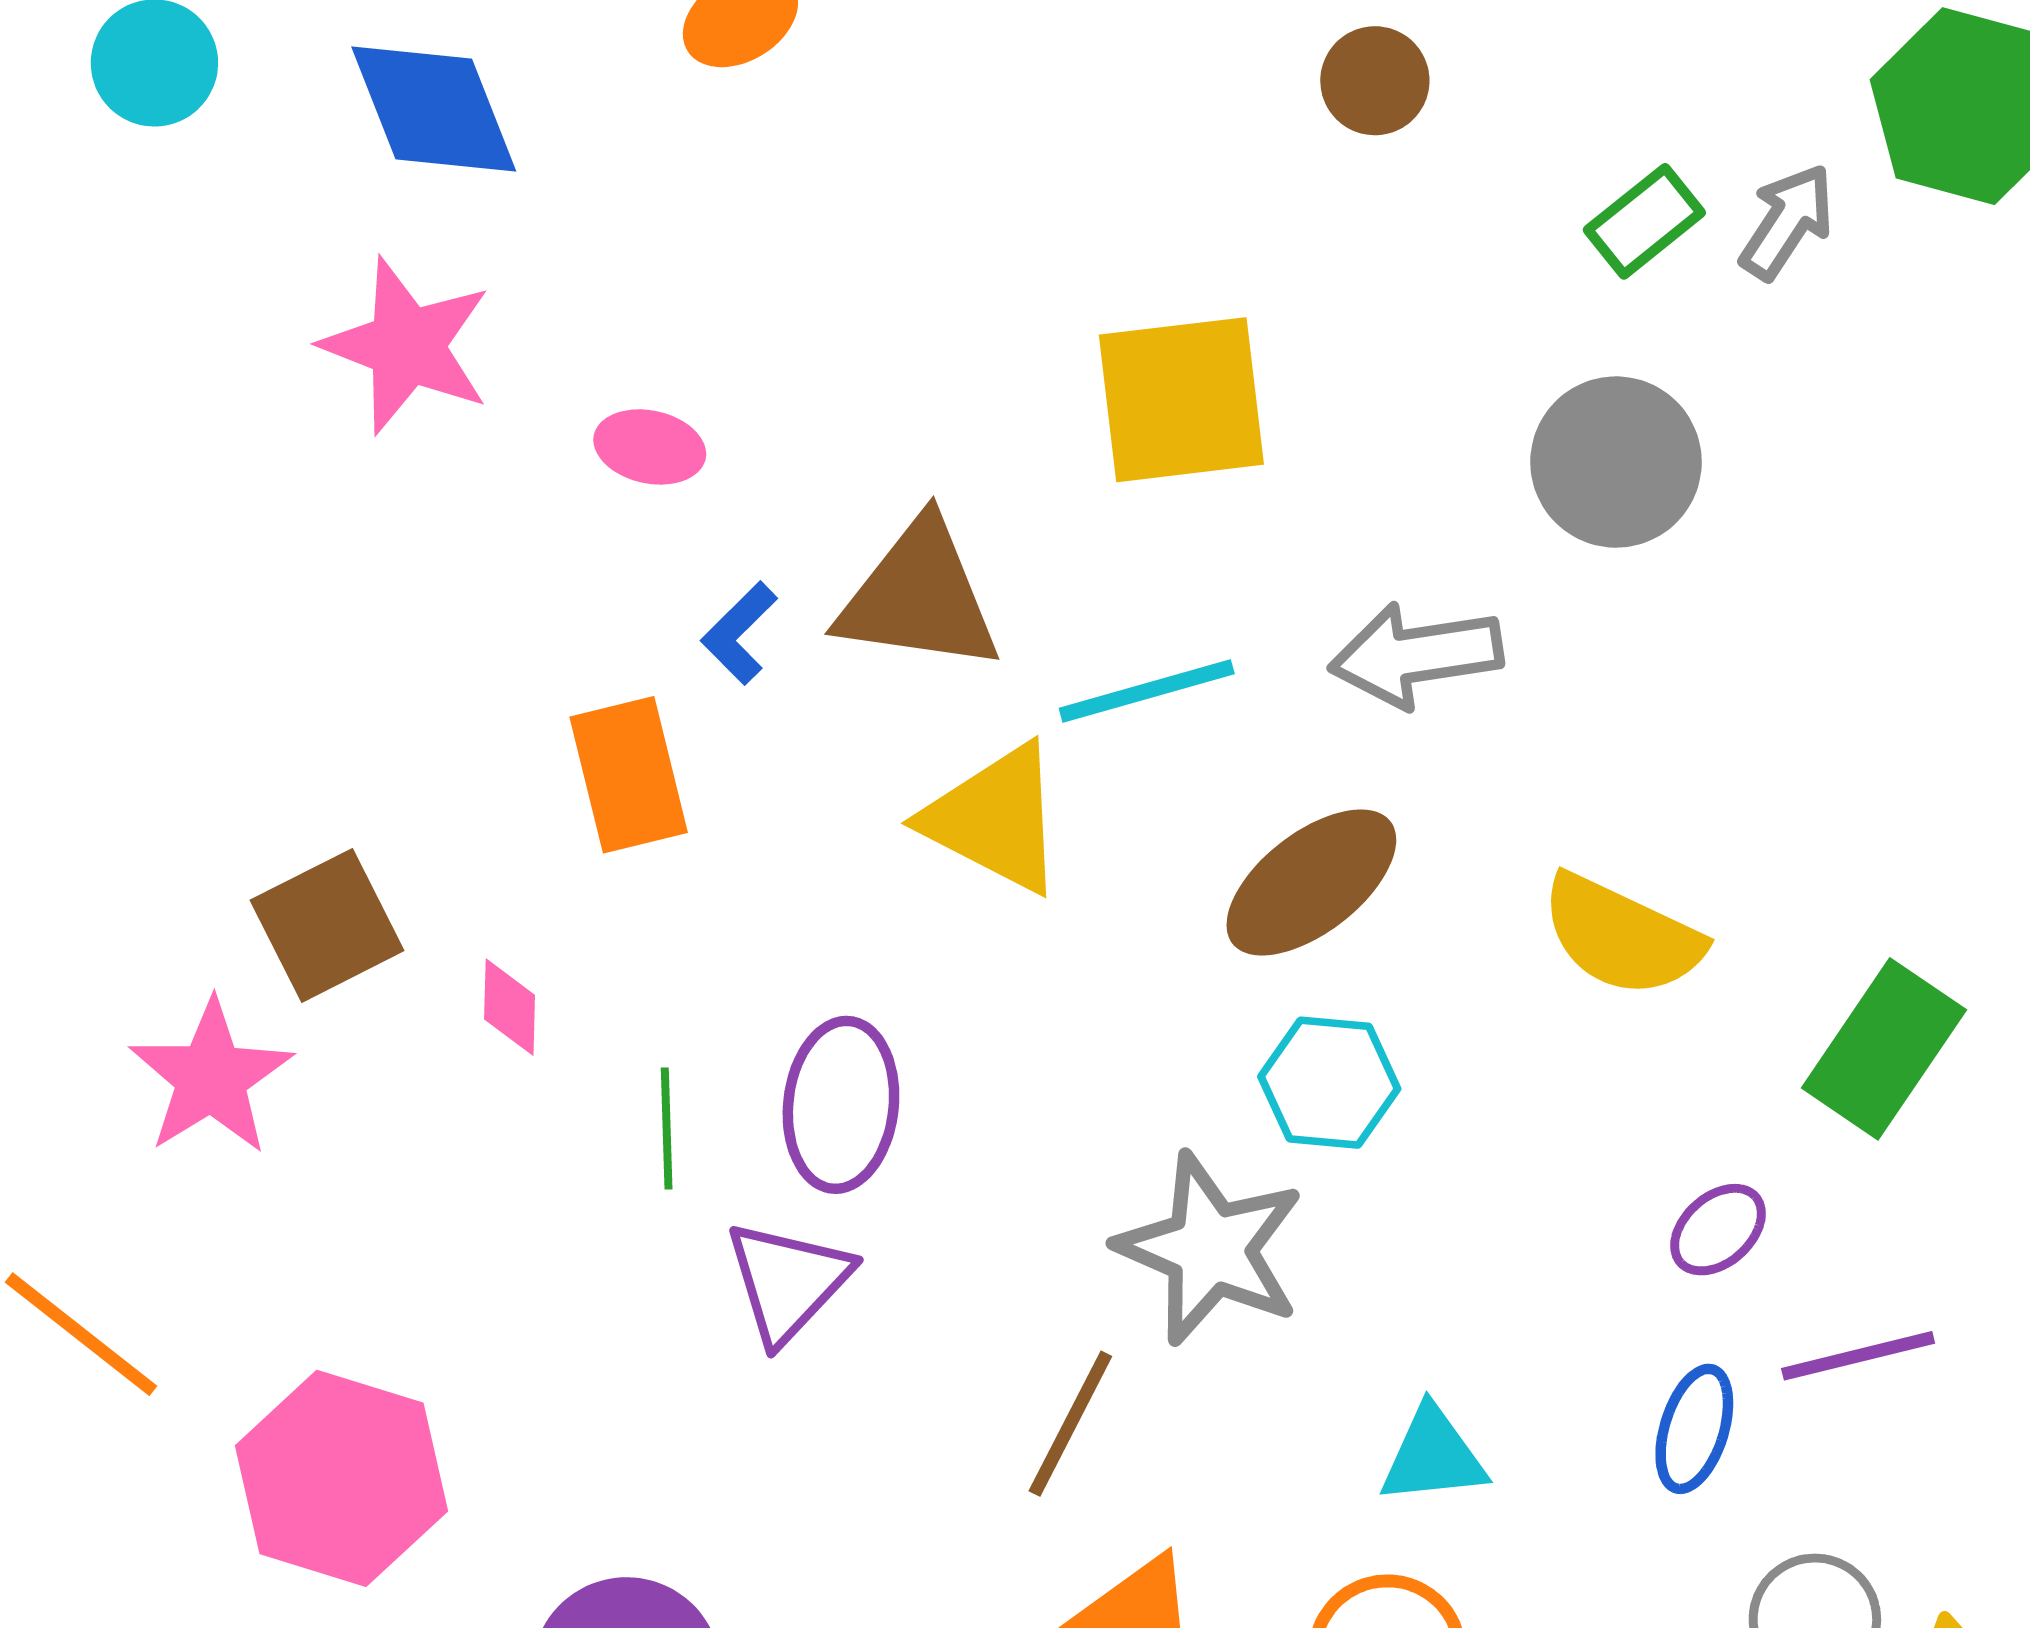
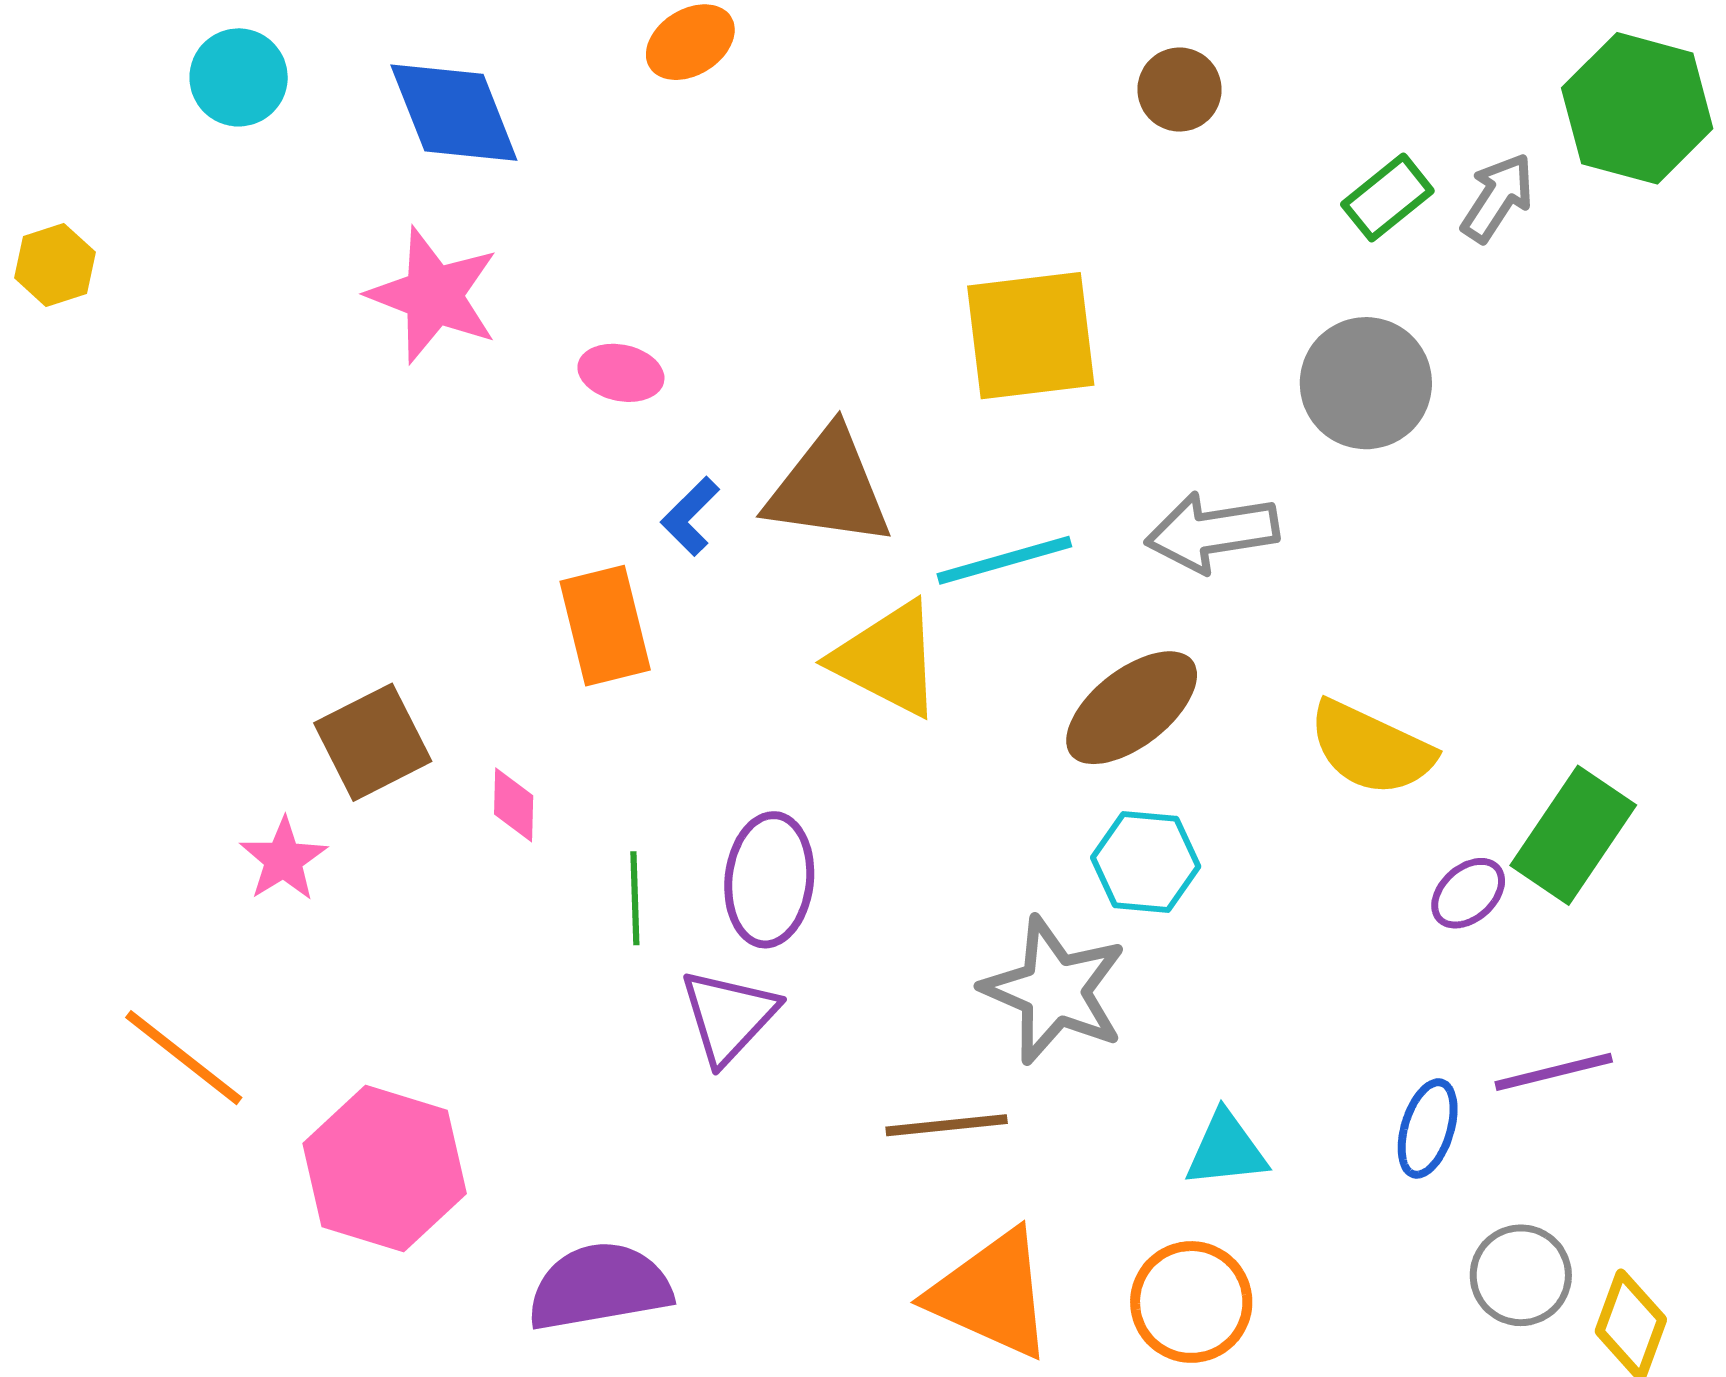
pink star: (211, 1077) -> (284, 859), size x0.7
purple ellipse: (1718, 1230) -> (1468, 893), moved
brown line: (1070, 1424) -> (947, 1125), turned 57

